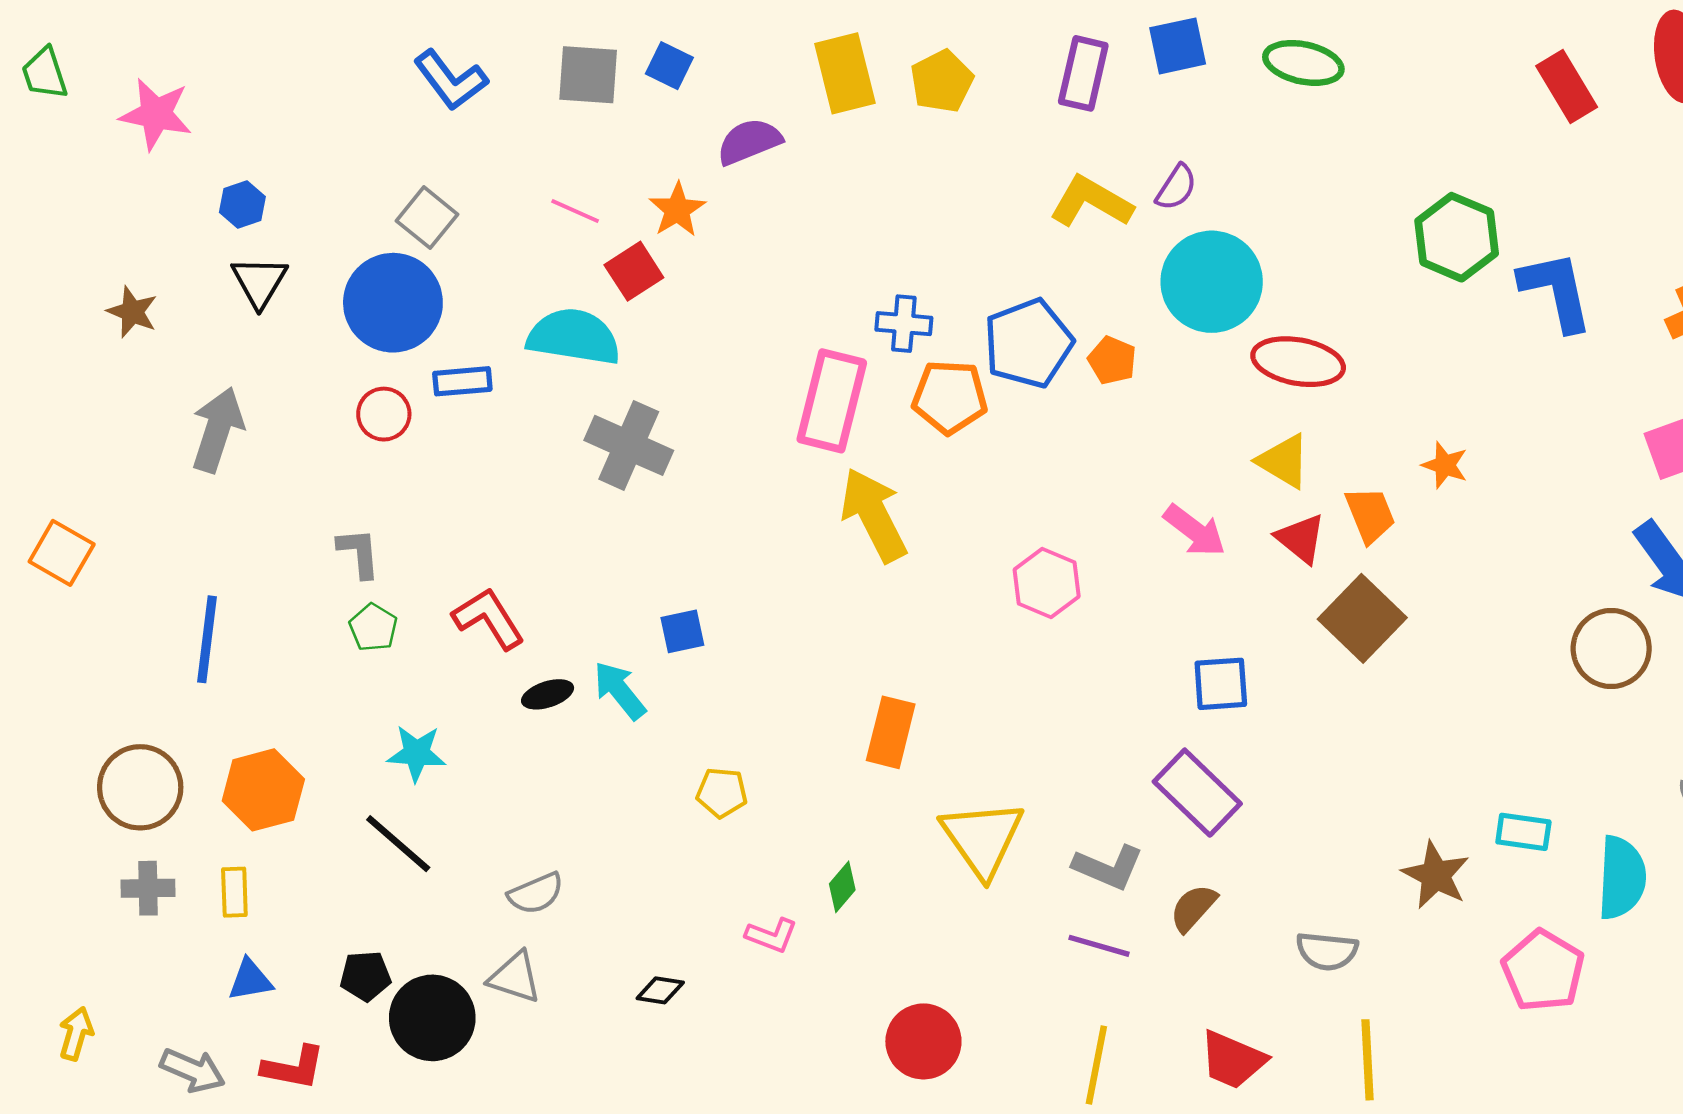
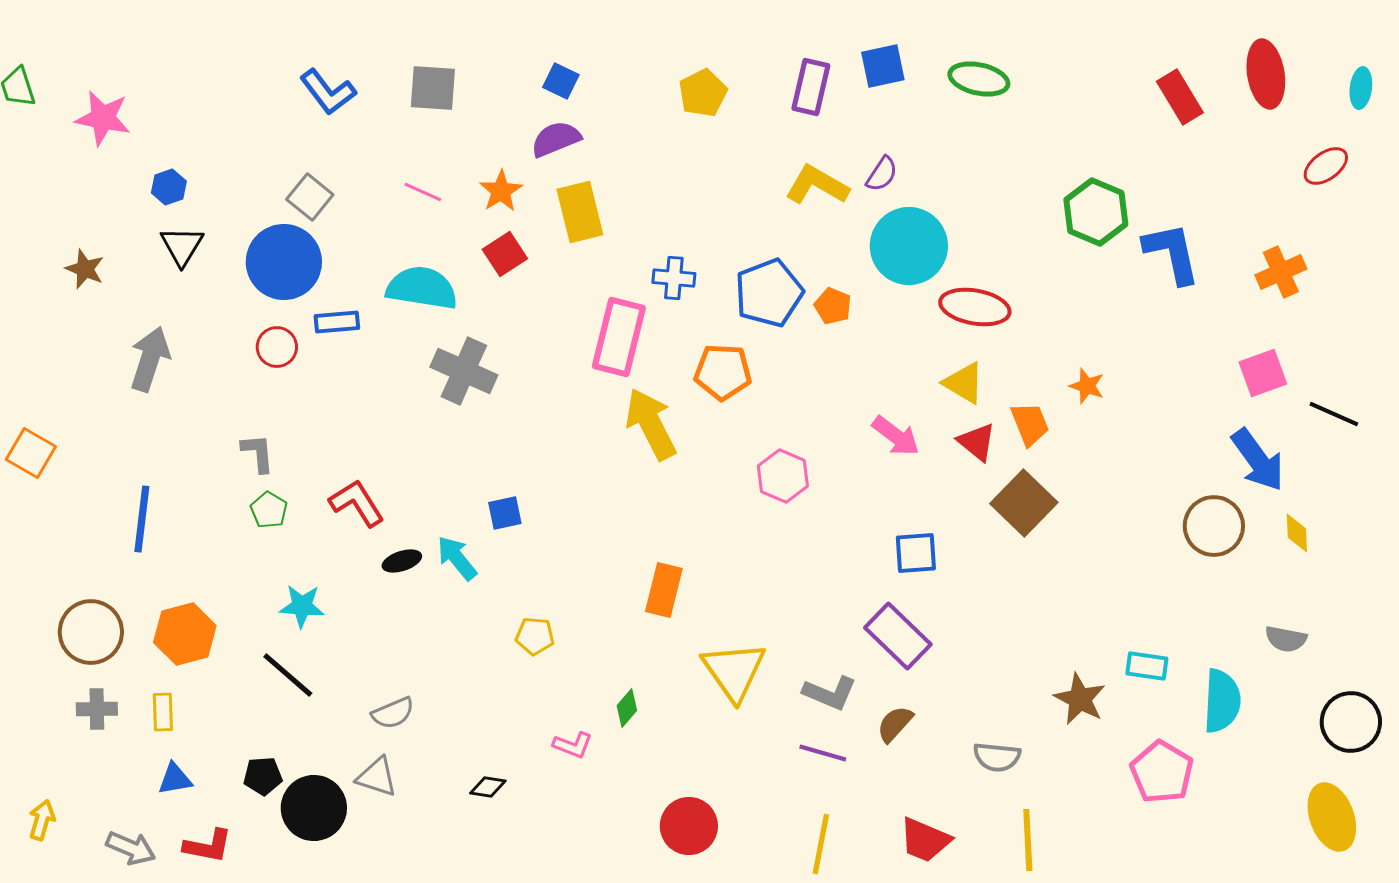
blue square: (669, 66) -> (561, 81), moved
yellow rectangle: (845, 73) -> (580, 212), moved
red square: (634, 271) -> (505, 254), moved
orange pentagon: (950, 397) -> (723, 372), moved

